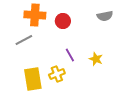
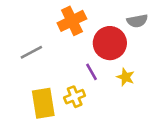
orange cross: (35, 15) -> (72, 21), moved, turned -30
red circle: (63, 21) -> (110, 43), moved, size x1.6

